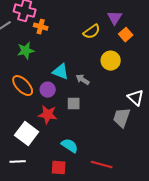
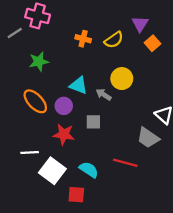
orange cross: (41, 27) -> (83, 39), moved
yellow circle: (111, 61) -> (122, 79), moved
gray trapezoid: (122, 118) -> (148, 138), turned -75
white square: (27, 134) -> (52, 171), moved
white line: (18, 162) -> (30, 153), moved
red line: (102, 165) -> (125, 163), moved

